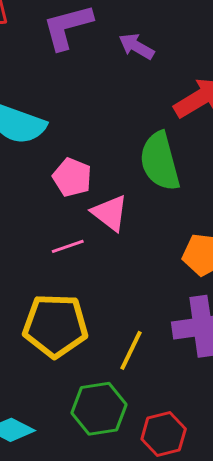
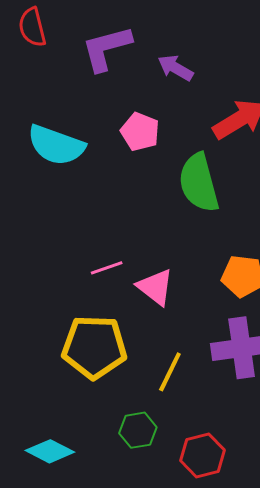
pink pentagon: (72, 177) -> (140, 132), moved
pink triangle: (110, 213) -> (155, 287), moved
green hexagon: (99, 409) -> (138, 430), size x0.7

